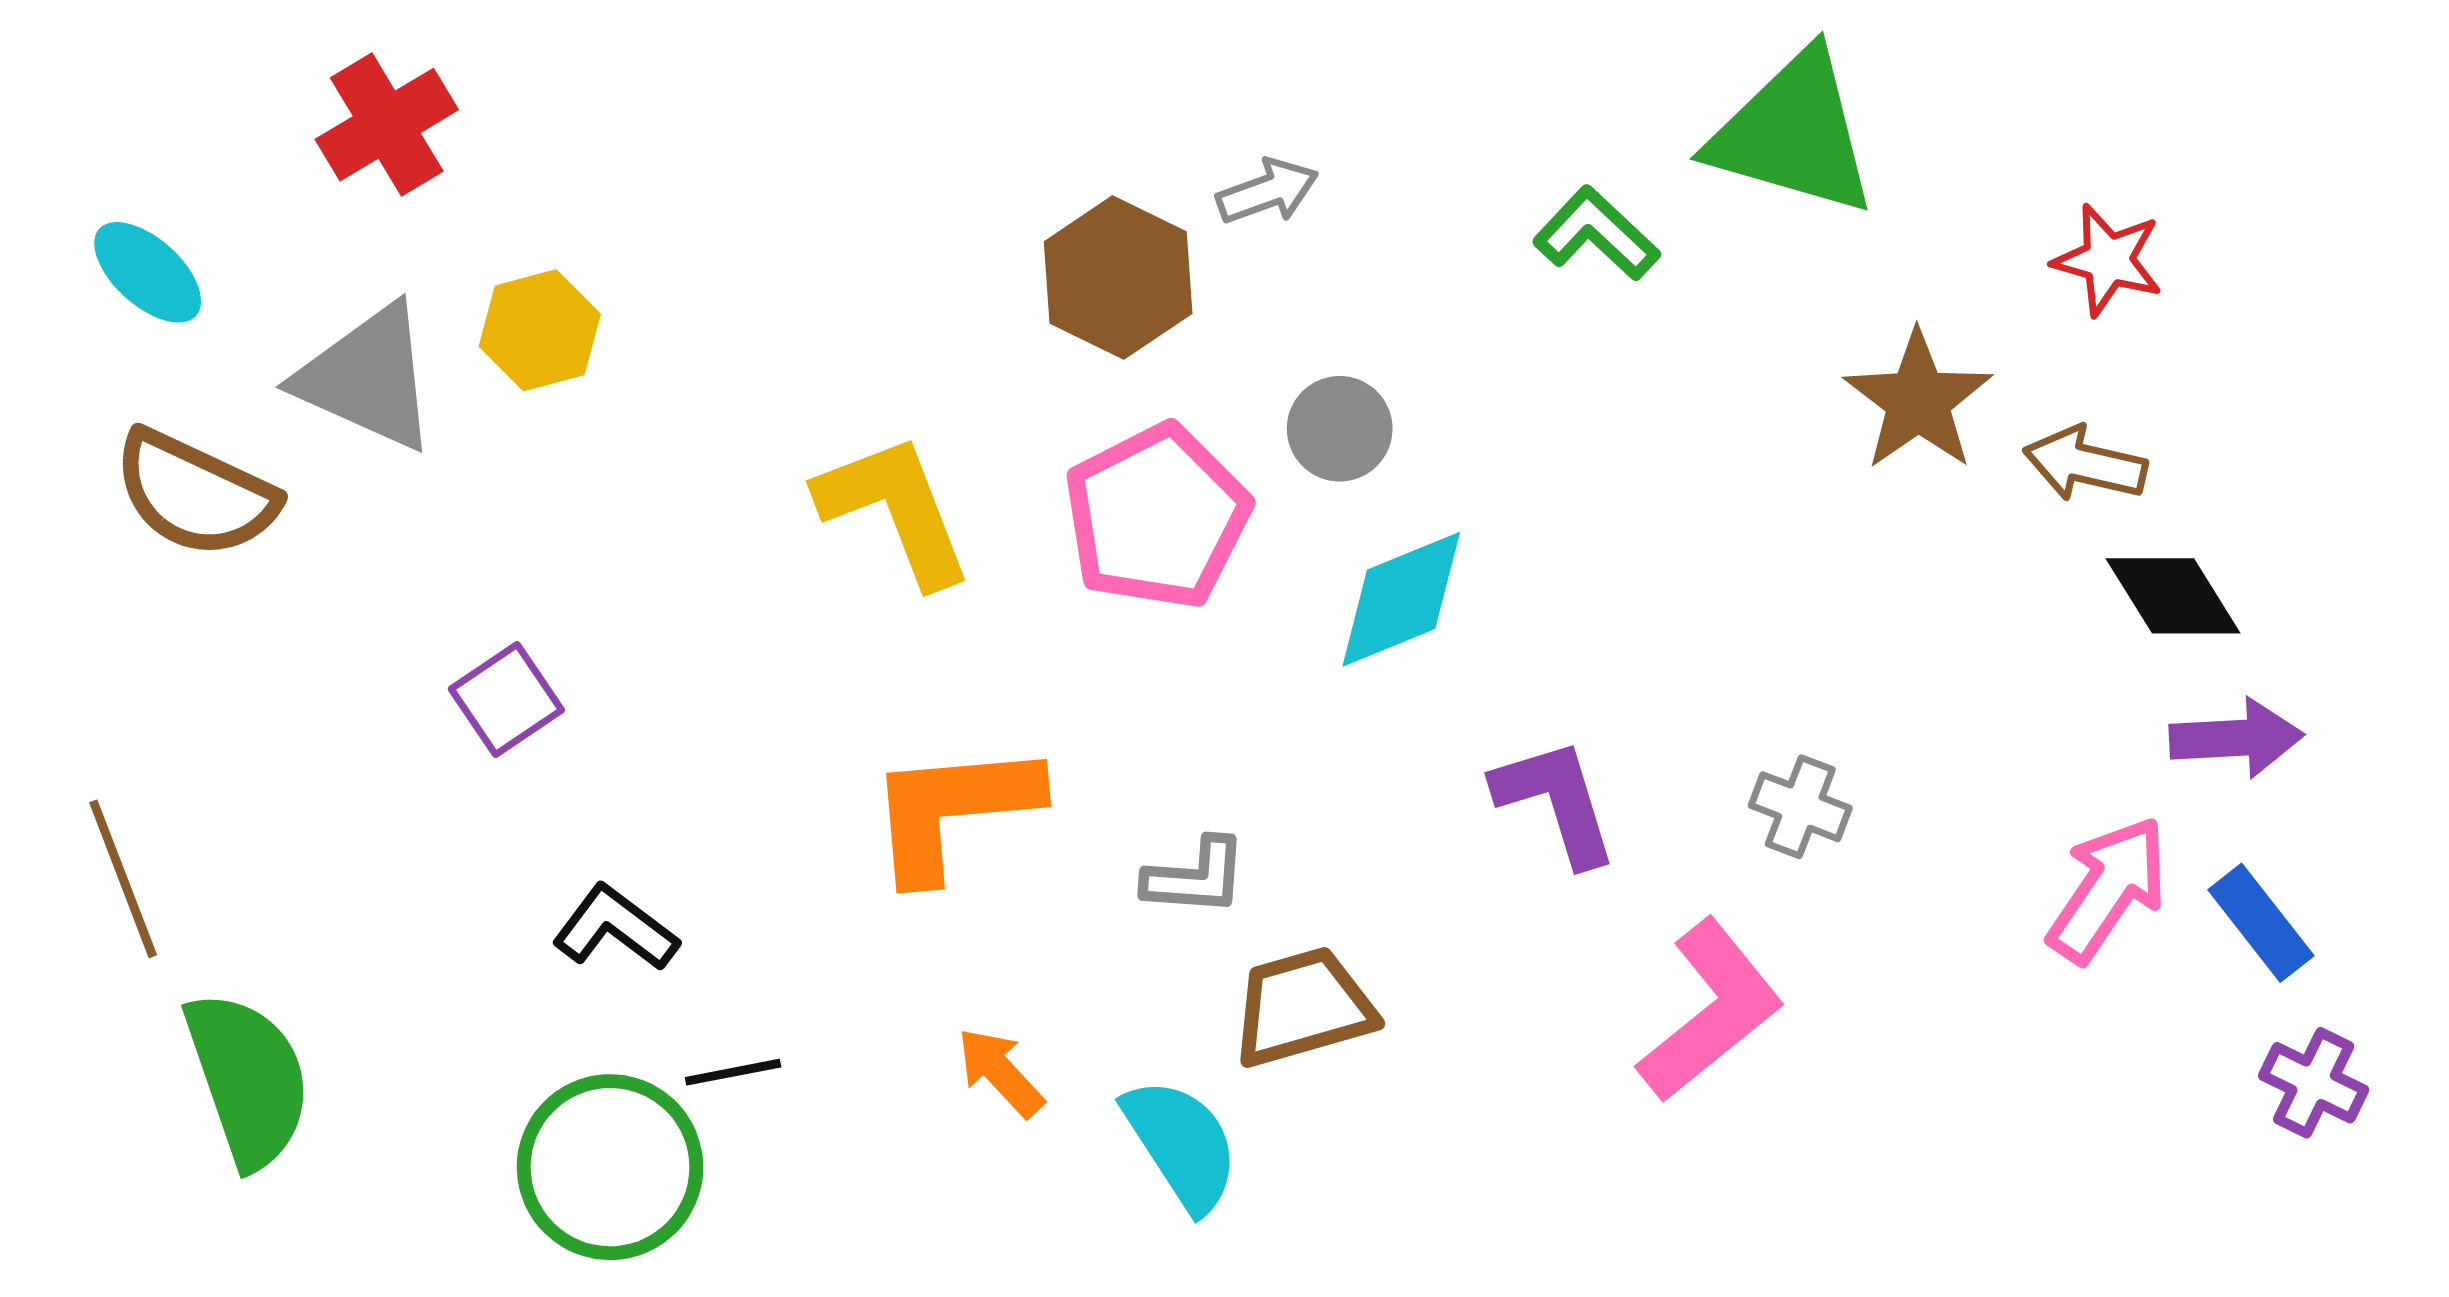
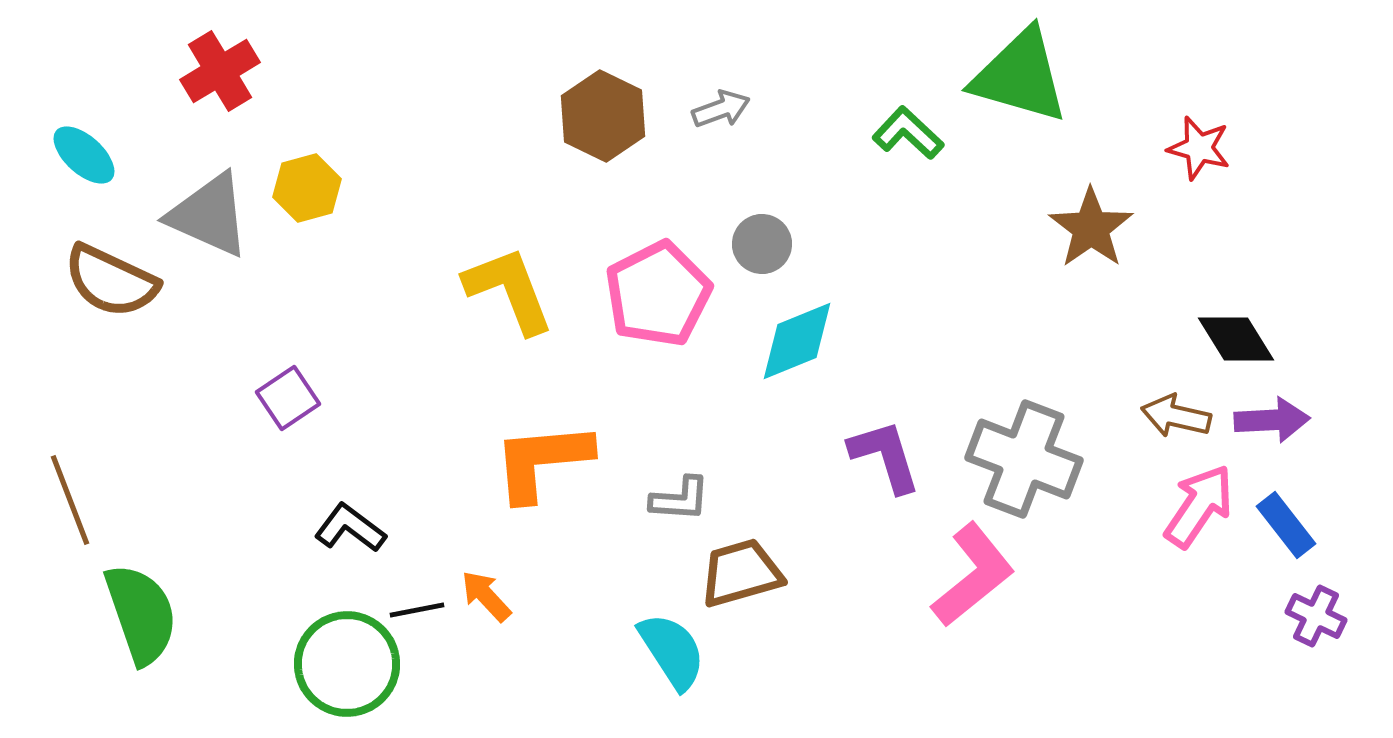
brown hexagon: (1118, 278) -> (603, 116), moved
brown arrow: (2085, 464) -> (1176, 416), moved
gray cross: (1800, 807) -> (1024, 459), size x2.0
orange arrow: (1000, 1072) -> (486, 596), moved

